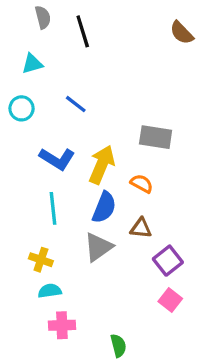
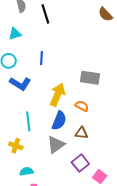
blue line: (76, 104) -> (42, 58), turned 56
blue L-shape: (57, 159) -> (20, 84), moved
yellow cross: (41, 260) -> (16, 146), moved
purple square: (168, 261) -> (80, 163), moved

